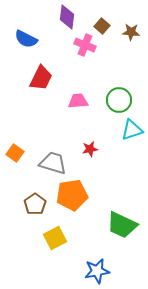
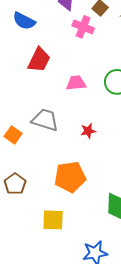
gray trapezoid: (53, 163) -> (45, 120), moved
brown pentagon: (35, 204) -> (15, 184), moved
yellow square: (55, 238) -> (53, 220), turned 30

